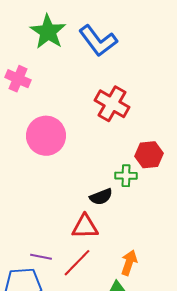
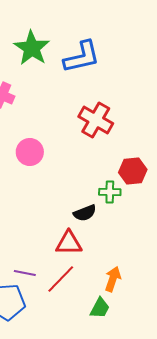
blue L-shape: (98, 41) -> (82, 57), turned -66
pink circle: (46, 136) -> (30, 152), size x0.7

